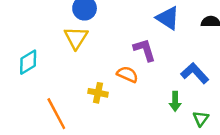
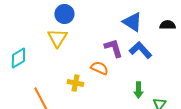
blue L-shape: (195, 73) -> (140, 50), moved

